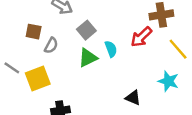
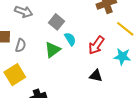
gray square: (86, 30) -> (56, 22), moved
red arrow: (141, 37) -> (96, 45), moved

